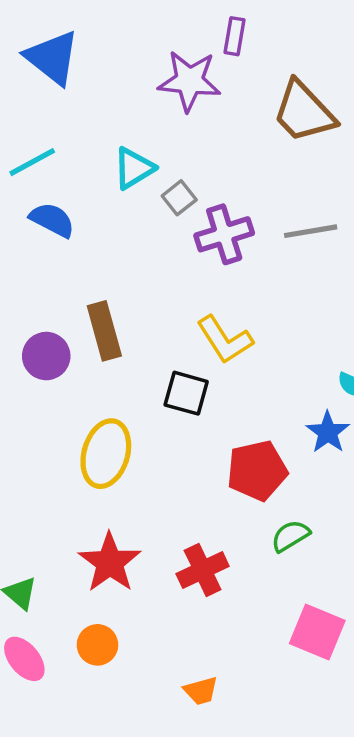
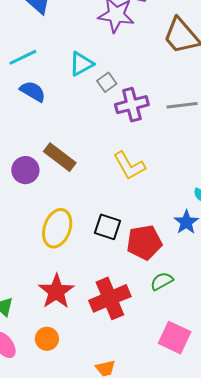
brown rectangle: (104, 331) -> (60, 157), turned -40
black square: (186, 393) -> (108, 227), moved
red cross: (203, 570) -> (110, 298), size x1.4

